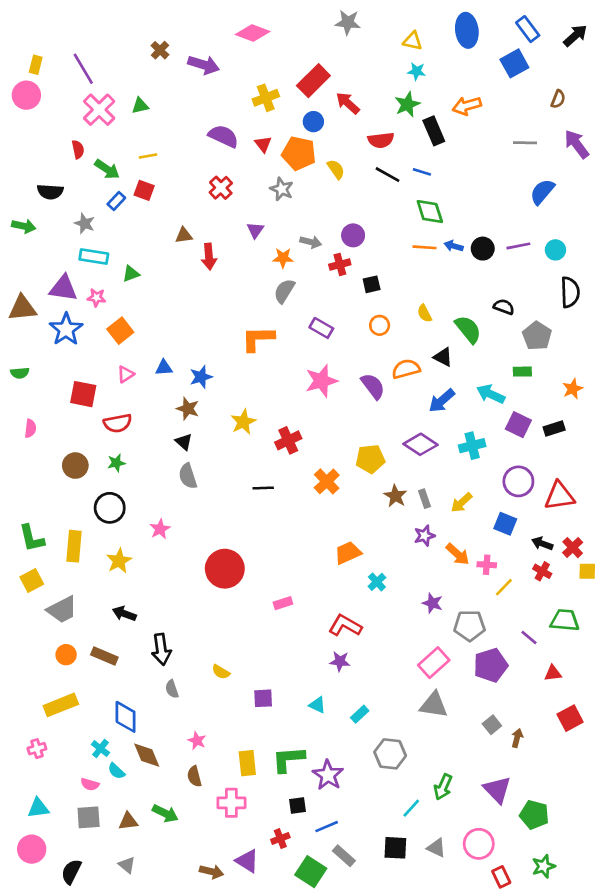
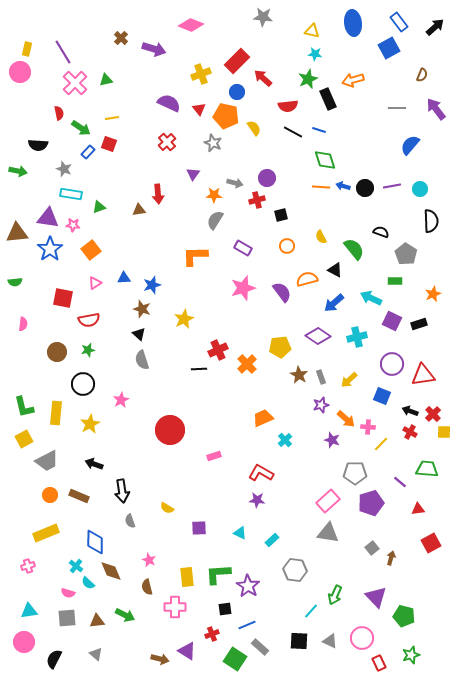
brown triangle: (184, 235) -> (139, 210), moved
red cross: (288, 440) -> (218, 350), moved
purple star: (432, 603) -> (332, 440), moved

